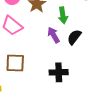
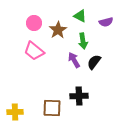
brown square: (15, 63) -> (52, 108), moved

